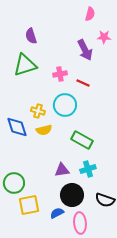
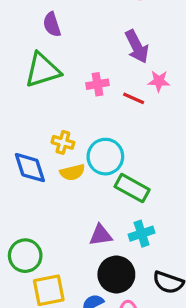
pink star: (104, 37) -> (159, 81), moved
cyan circle: (65, 105) -> (105, 157), moved

